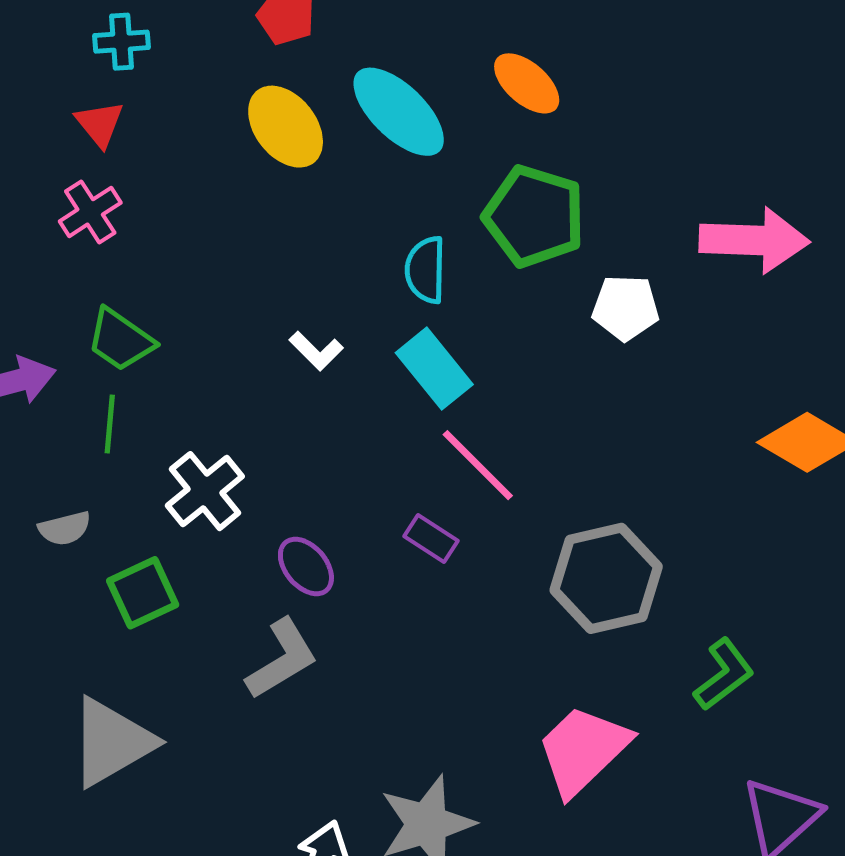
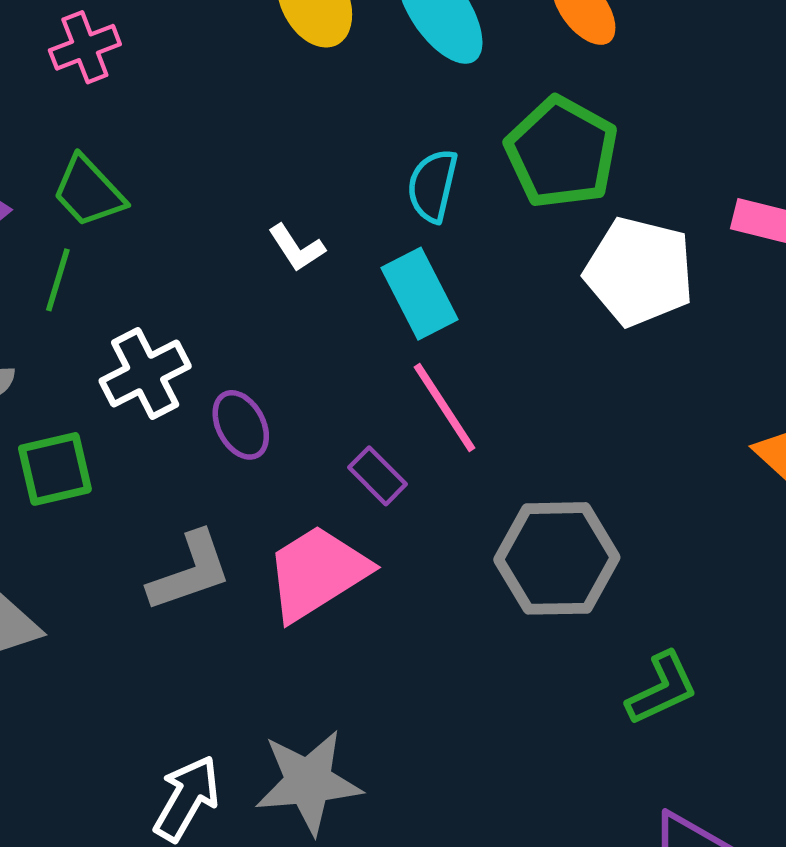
white pentagon: (626, 308) -> (639, 272), size x1.5
purple ellipse: (306, 566) -> (241, 425), moved
pink trapezoid: (583, 750) -> (317, 573), moved

